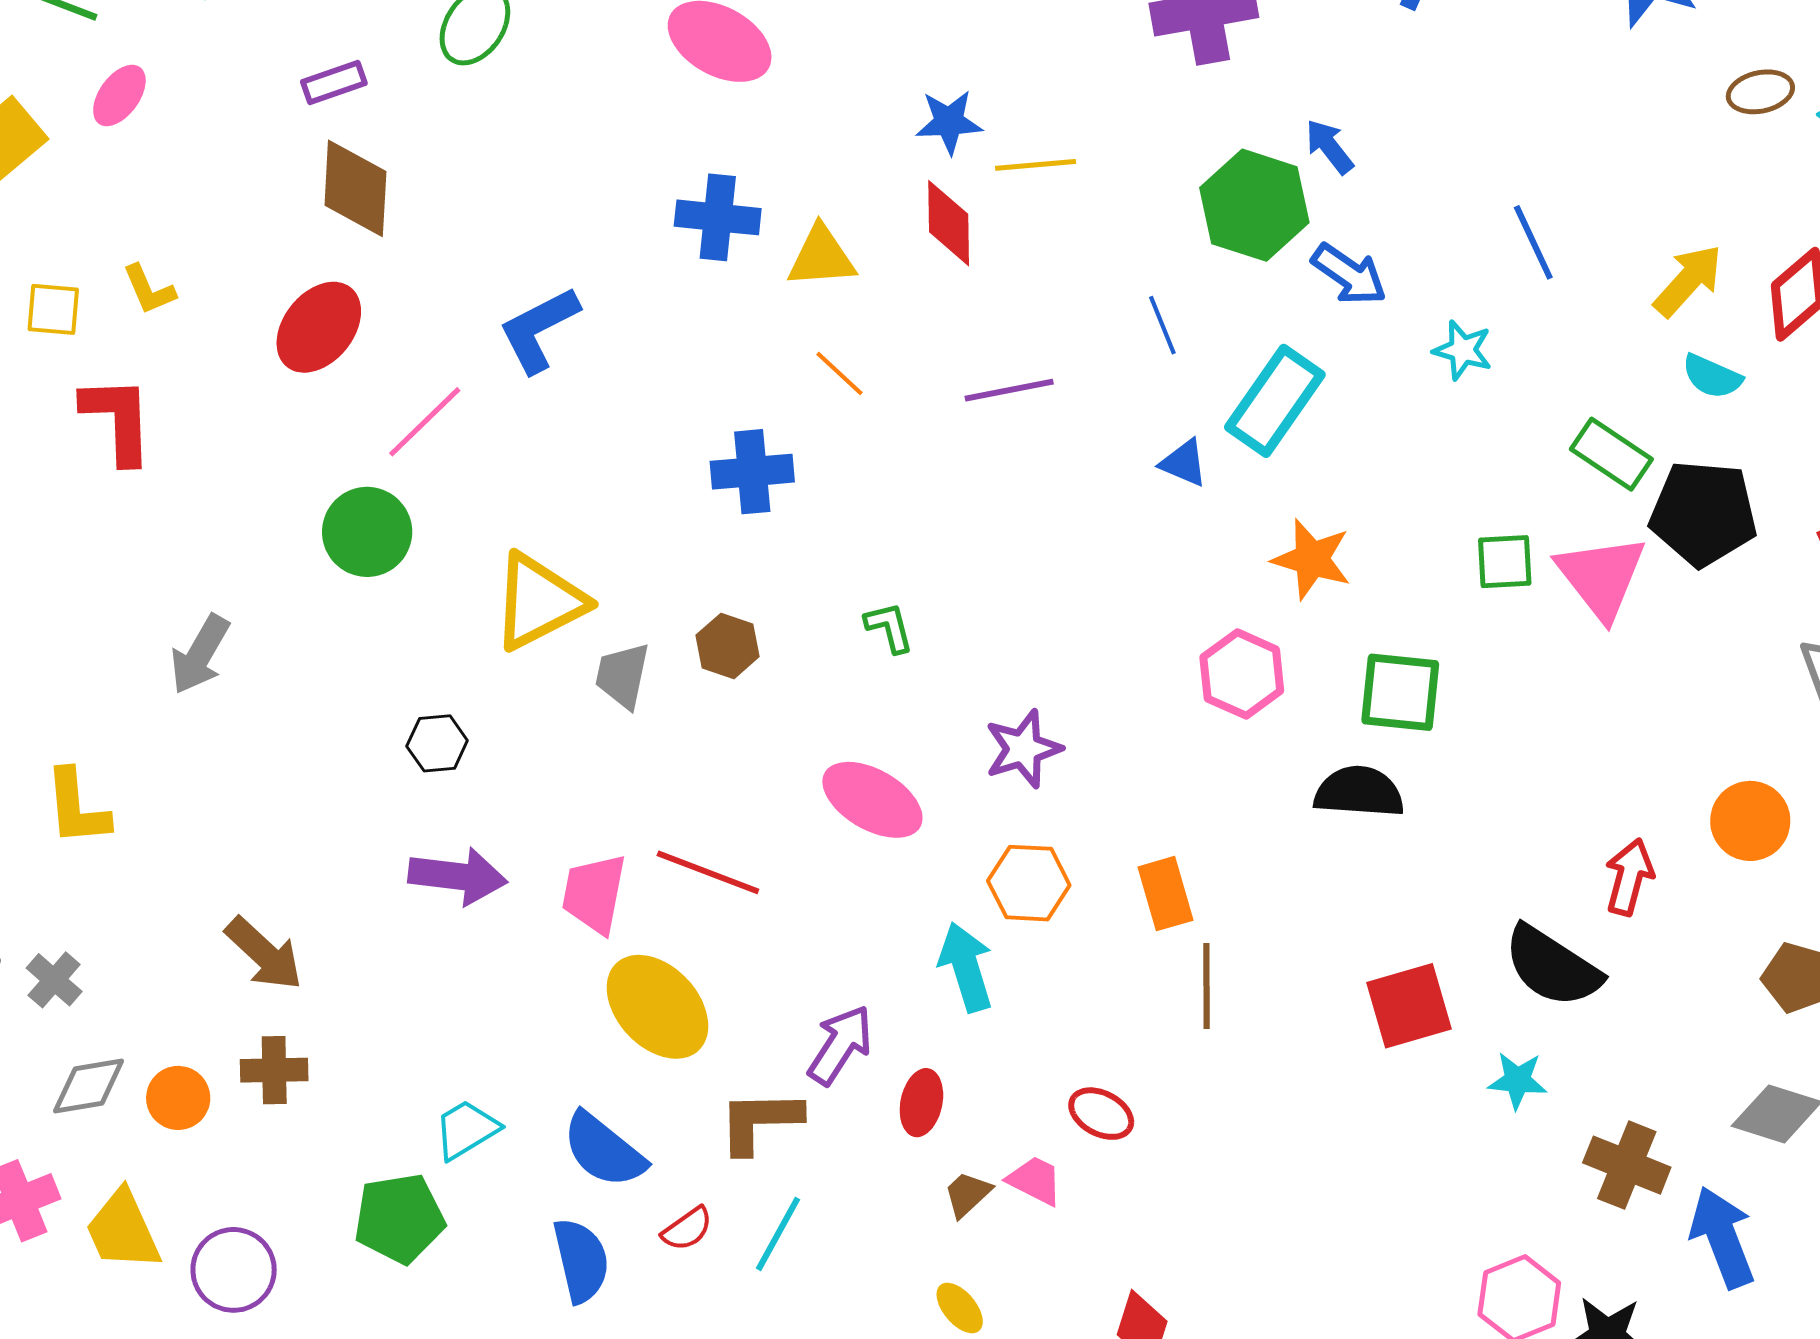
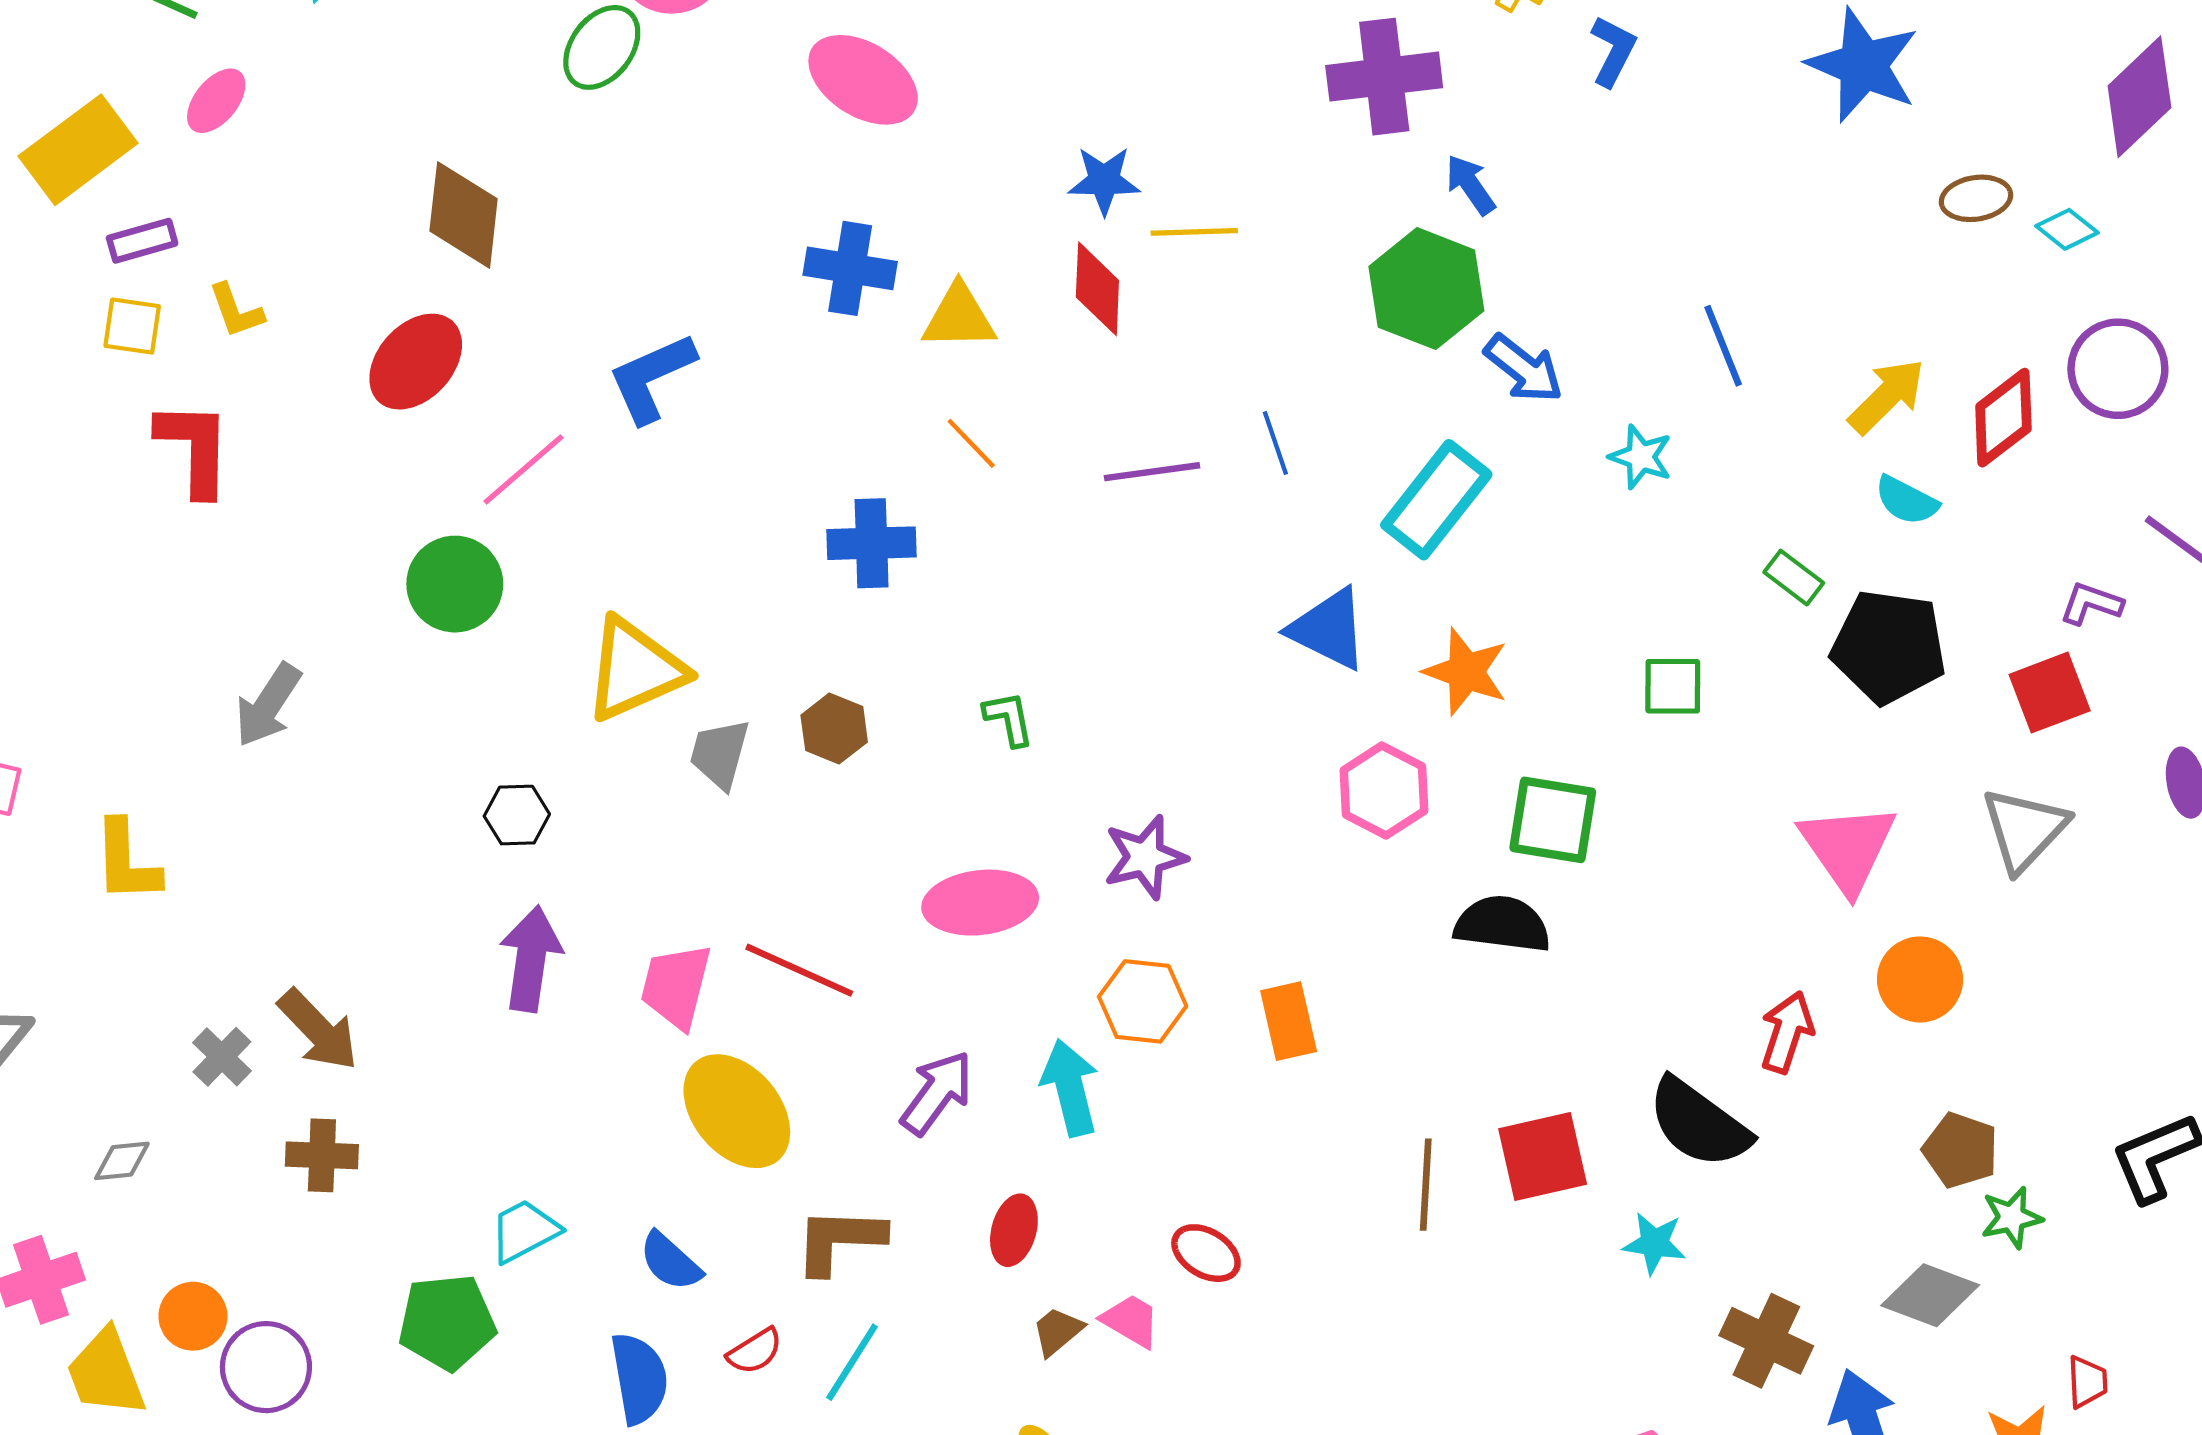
purple rectangle: (334, 83) -> (142, 241), moved
blue arrow: (1329, 147) -> (1470, 185), moved
blue line: (1162, 325) -> (1275, 443), moved
green rectangle: (1611, 454) -> (1794, 578), size x0.7
blue triangle: (1184, 463) -> (1329, 629), moved, size x1.6
pink triangle: (1601, 577) -> (1848, 848), moved
pink ellipse: (872, 800) -> (980, 903), turned -40
purple arrow: (458, 876) -> (531, 959), turned -92
gray cross: (54, 980) -> (222, 1057), moved
brown line: (1206, 986) -> (1426, 1185), moved
purple arrow: (840, 1045) -> (937, 1093), moved
gray diamond: (89, 1086) -> (122, 1161), size x0.7
orange circle: (178, 1098) -> (193, 1316), moved
blue semicircle: (604, 1150) -> (670, 1262), size x0.7
yellow trapezoid: (123, 1230) -> (106, 1373), moved

